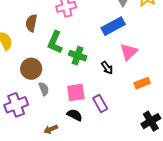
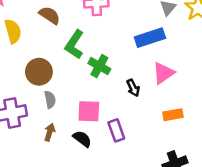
brown semicircle: (31, 23) -> (50, 15), turned 102
brown arrow: (51, 129) -> (50, 132), moved, turned 120

